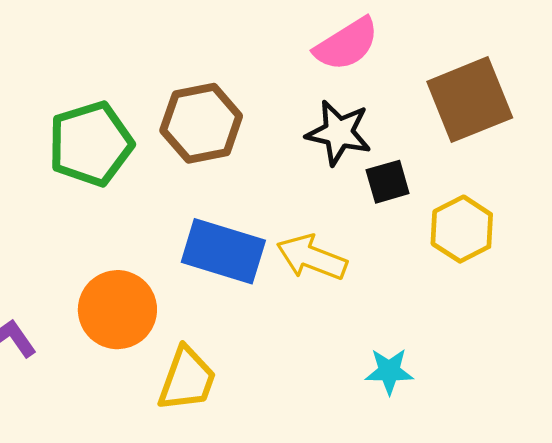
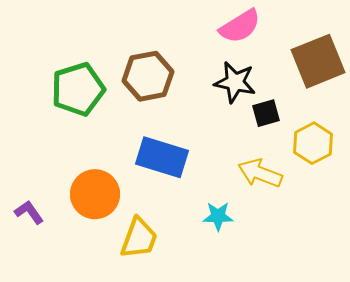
yellow arrow: (312, 258) -> (260, 173), moved
cyan star: (389, 371) -> (218, 216), moved

